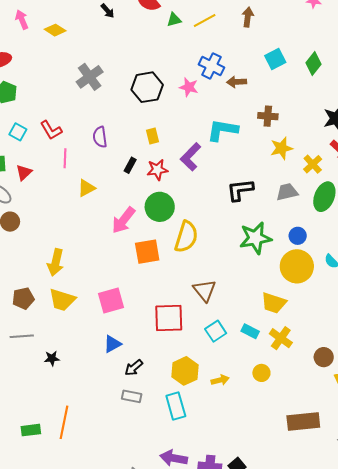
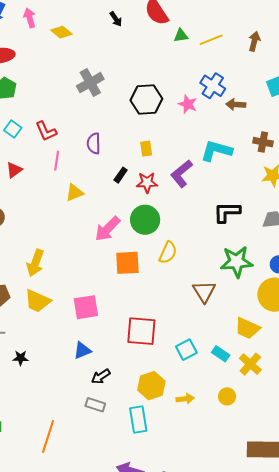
yellow semicircle: (186, 237) -> (168, 253), size x0.7
brown triangle: (205, 290) -> (204, 292), moved
orange line: (64, 422) -> (48, 436), moved

